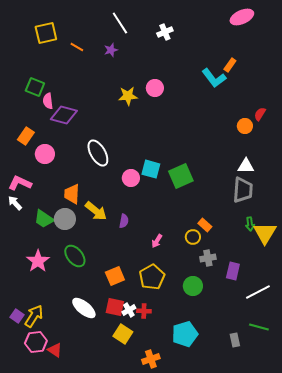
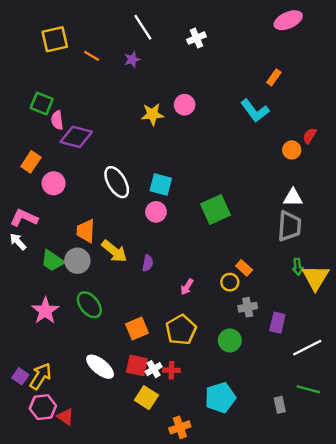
cyan L-shape: (214, 78) -> (255, 111), moved
cyan square: (151, 169) -> (161, 184), moved

